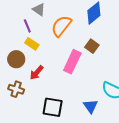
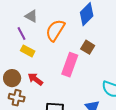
brown circle: (16, 59) -> (12, 78), moved
red arrow: (37, 73) -> (35, 79), turned 91

